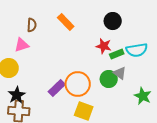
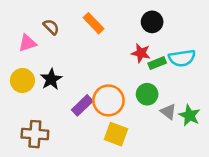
brown semicircle: (32, 25) -> (51, 27), turned -48
pink triangle: (22, 45) -> (27, 43), moved
gray triangle: (120, 73) -> (168, 112), moved
black star: (17, 95) -> (51, 79), moved

